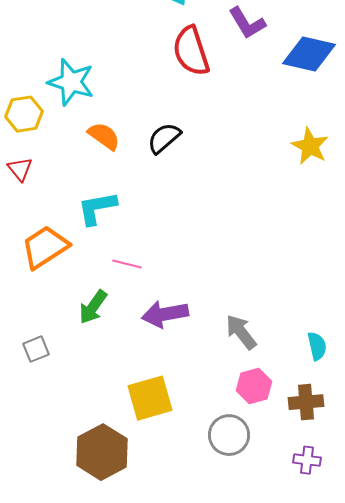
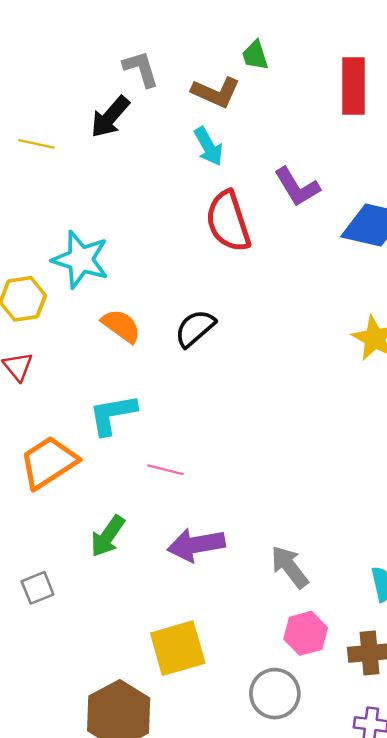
pink line: (127, 264) -> (165, 470), moved

